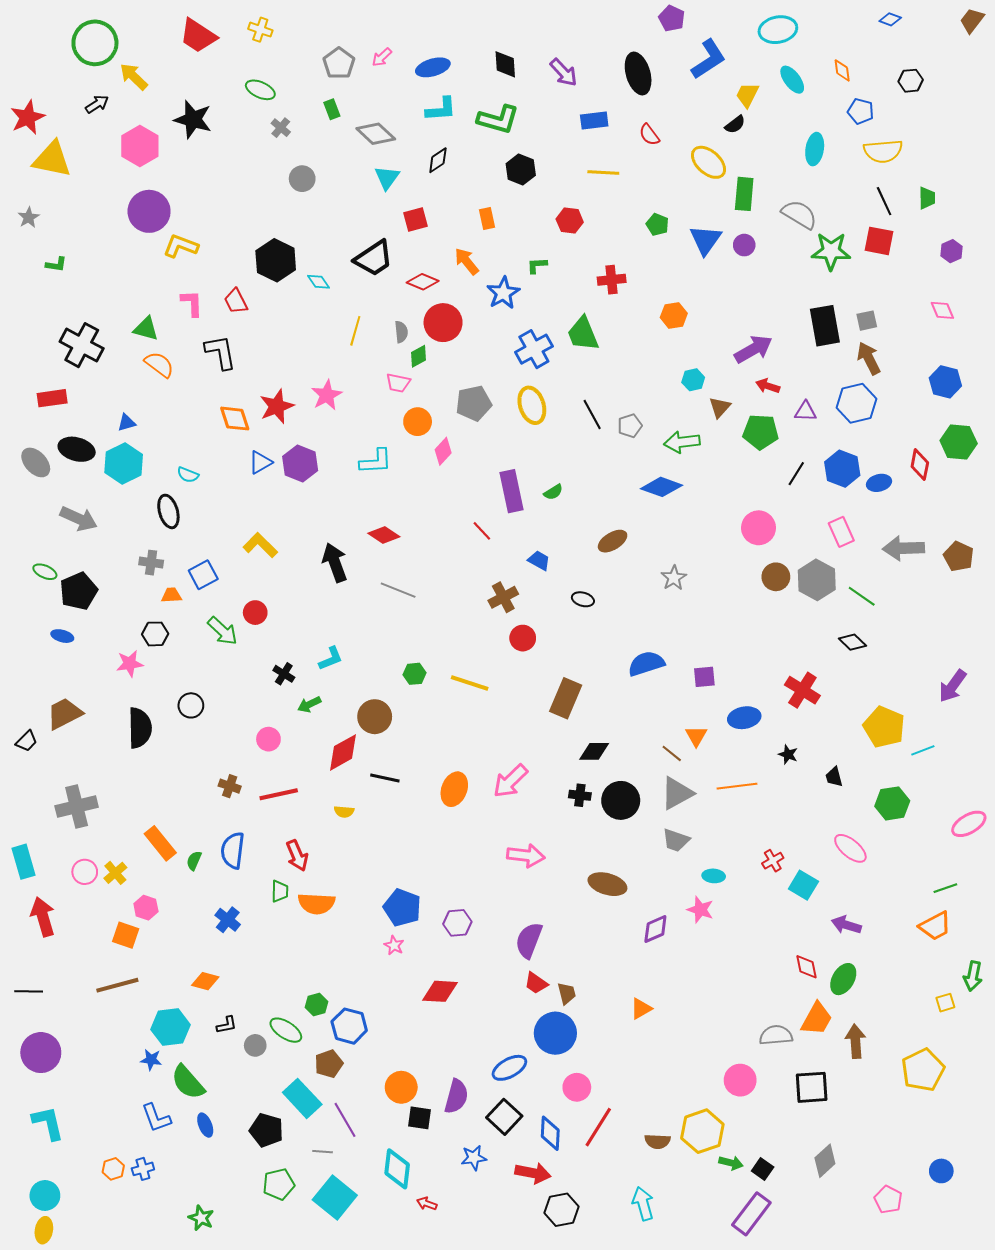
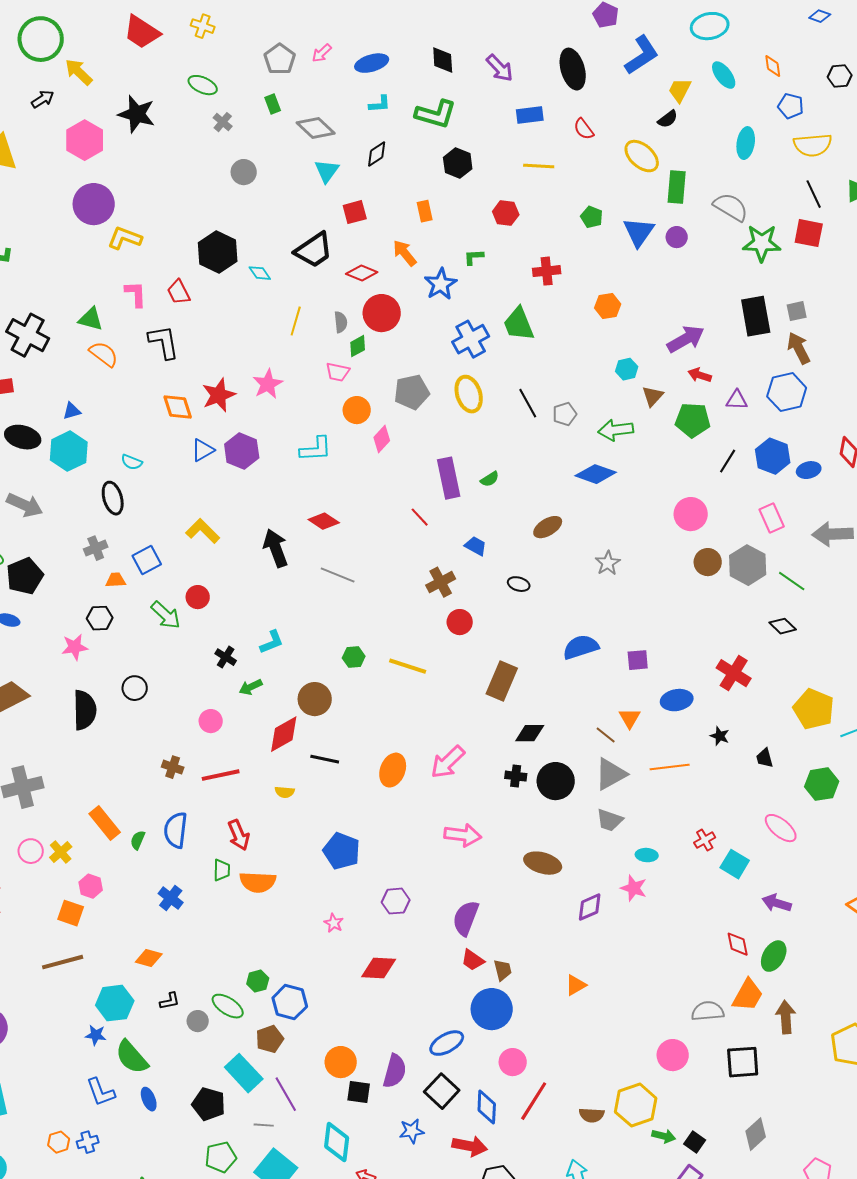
cyan L-shape: (441, 109) -> (380, 104), size x0.7
gray cross: (151, 563) -> (96, 548), turned -30
blue pentagon: (402, 908) -> (342, 851), moved

